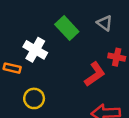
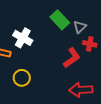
gray triangle: (105, 23) -> (80, 27), moved, turned 40
green rectangle: (67, 28) -> (60, 20), moved

